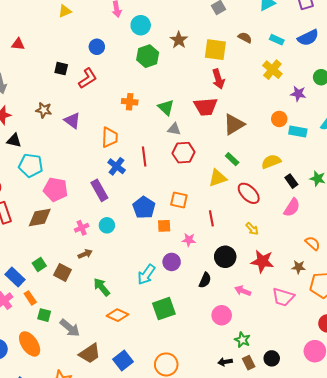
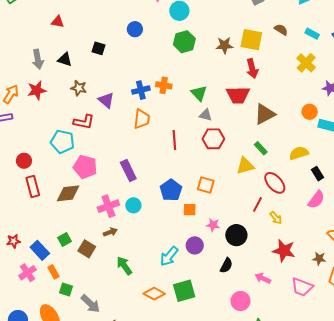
brown star: (179, 40) -> (224, 45), moved, turned 30
red L-shape: (88, 78) -> (84, 122), moved, turned 40
black triangle: (14, 140) -> (65, 59), moved
blue cross: (117, 166) -> (141, 90), moved, turned 36
red line: (211, 218) -> (257, 204), moved, turned 35
pink cross: (82, 228) -> (108, 206), size x1.5
black circle: (225, 257) -> (236, 235), moved
orange diamond: (118, 315) -> (154, 294), moved

